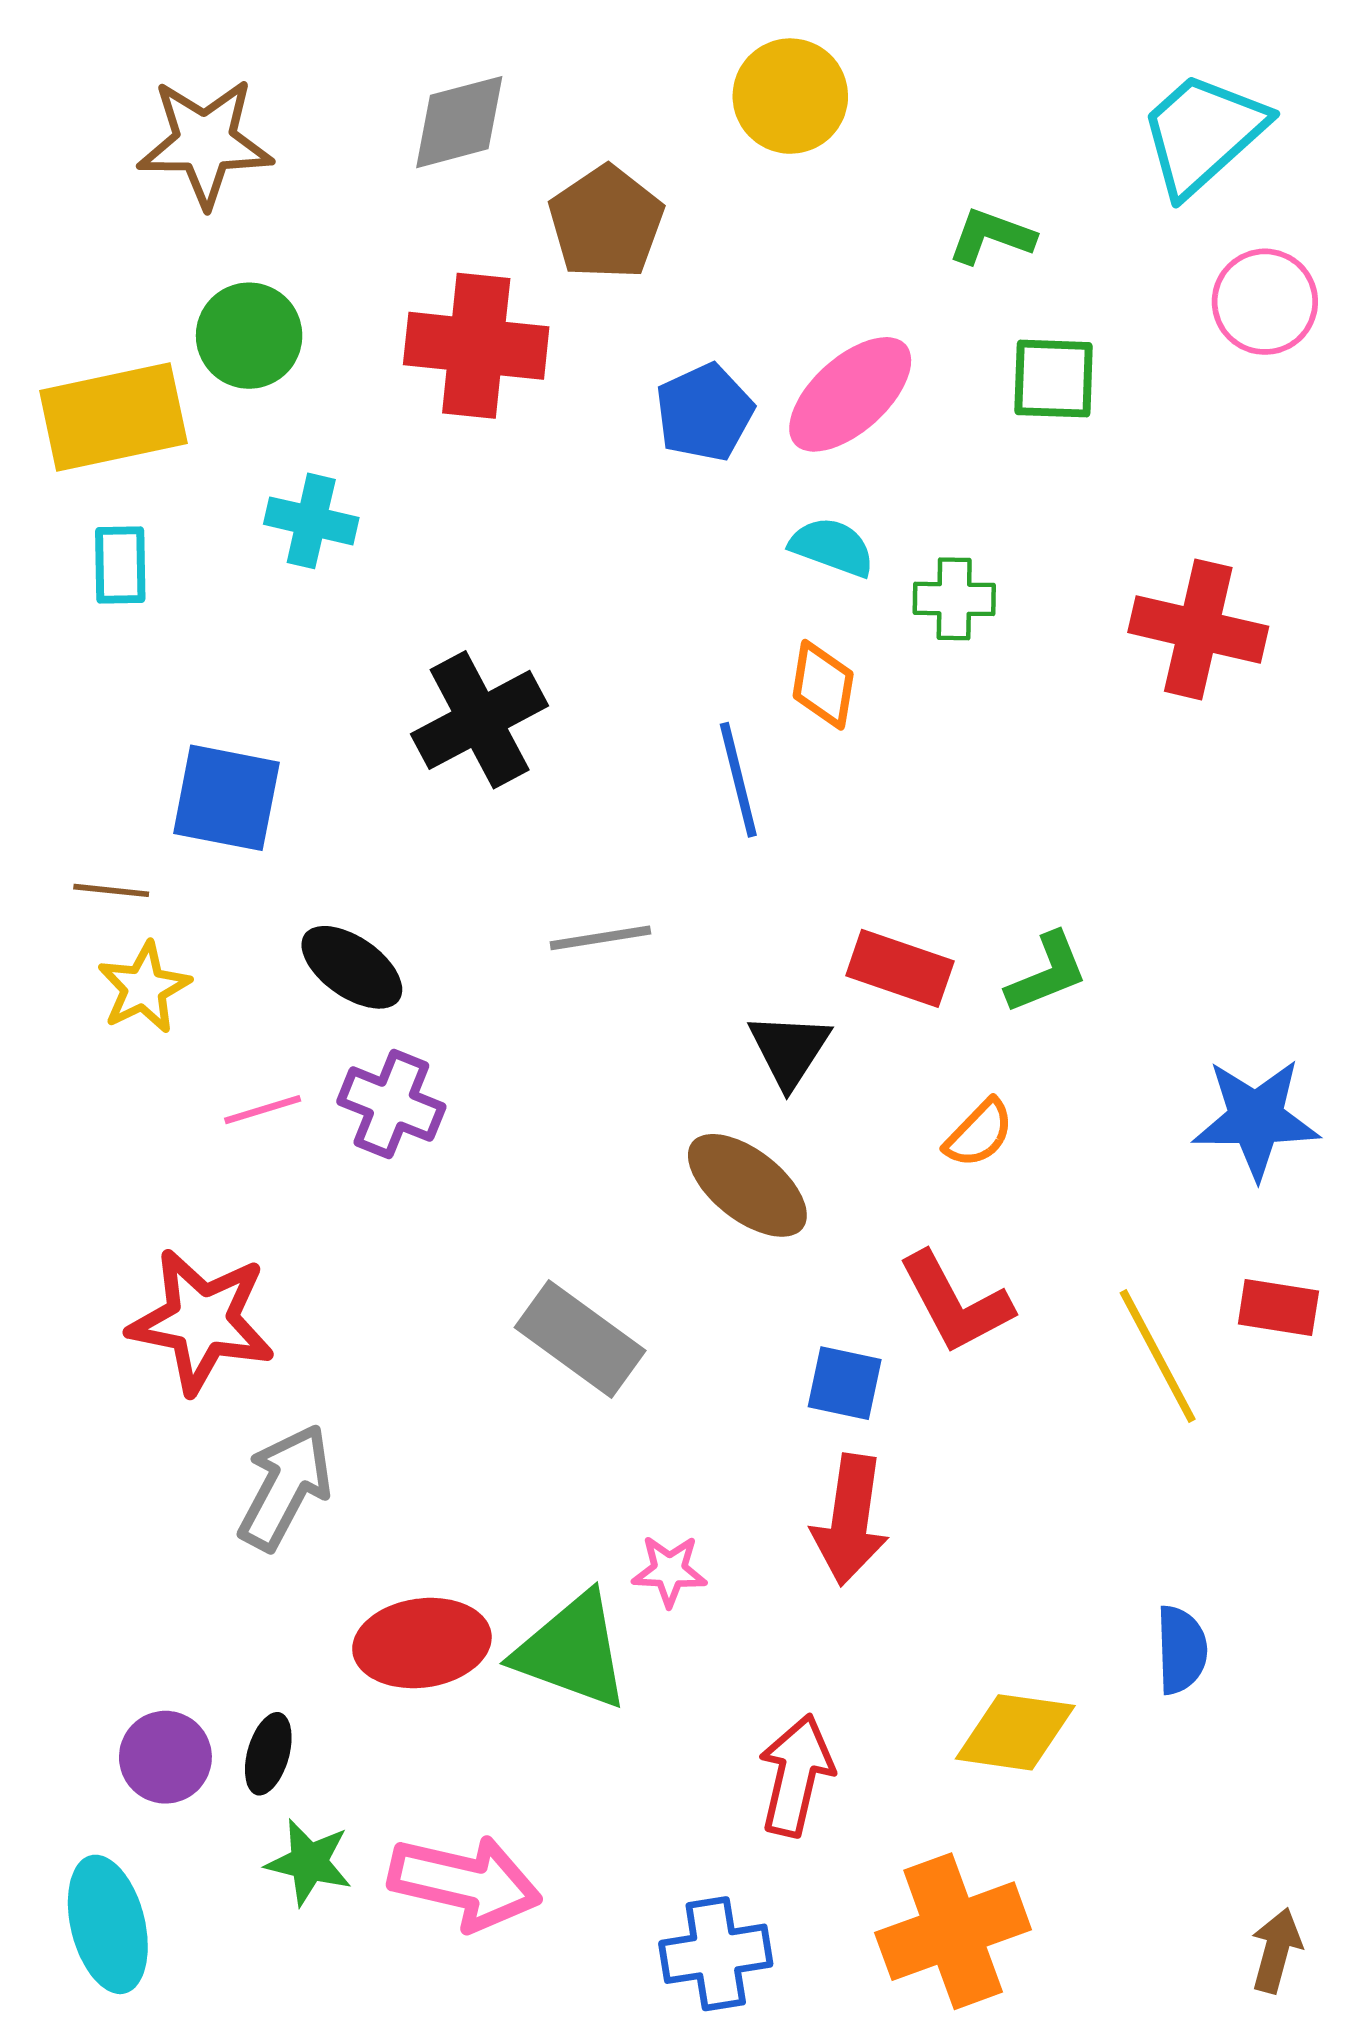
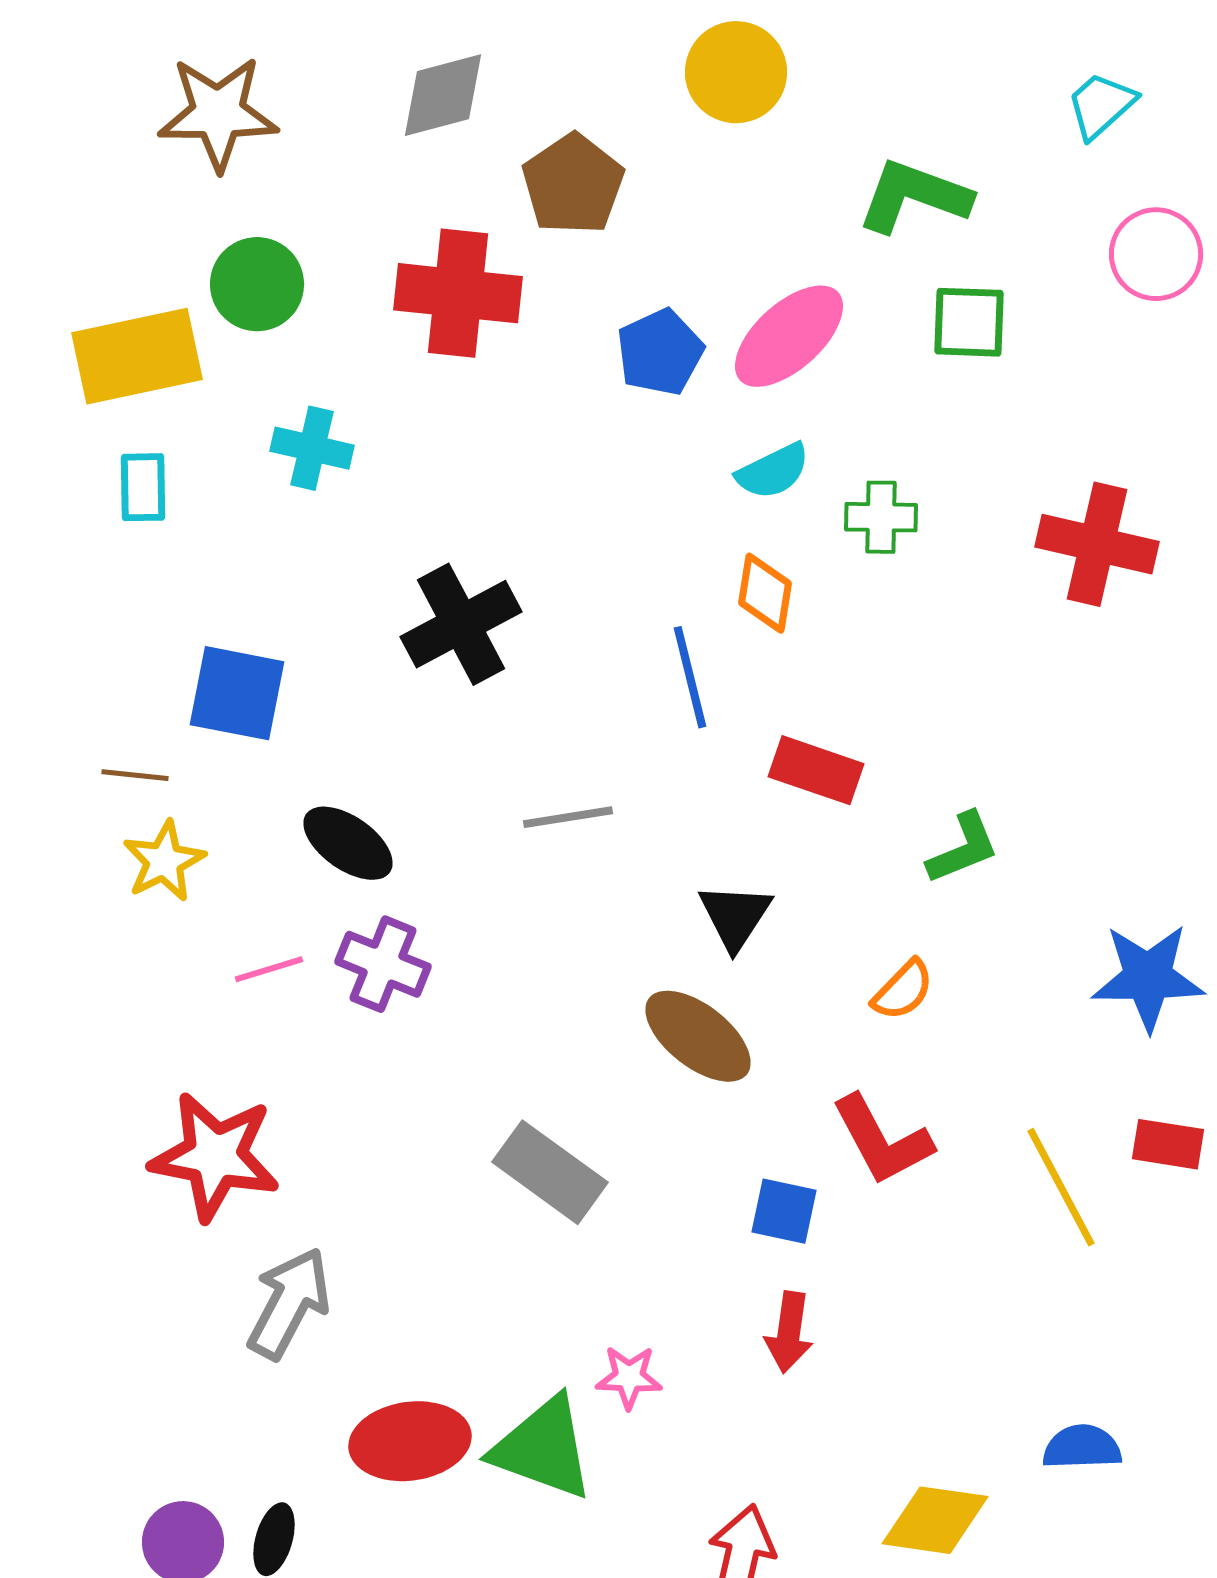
cyan trapezoid: (1203, 133) -> (1101, 105), size x0.6
green L-shape: (991, 236) -> (914, 196), size x1.5
cyan semicircle: (832, 547) -> (773, 471), turned 134
red rectangle: (900, 968) -> (816, 770), moved
red arrow: (850, 1520) -> (789, 1332), size x0.7
blue semicircle: (1181, 1650) -> (1082, 1447), turned -90

